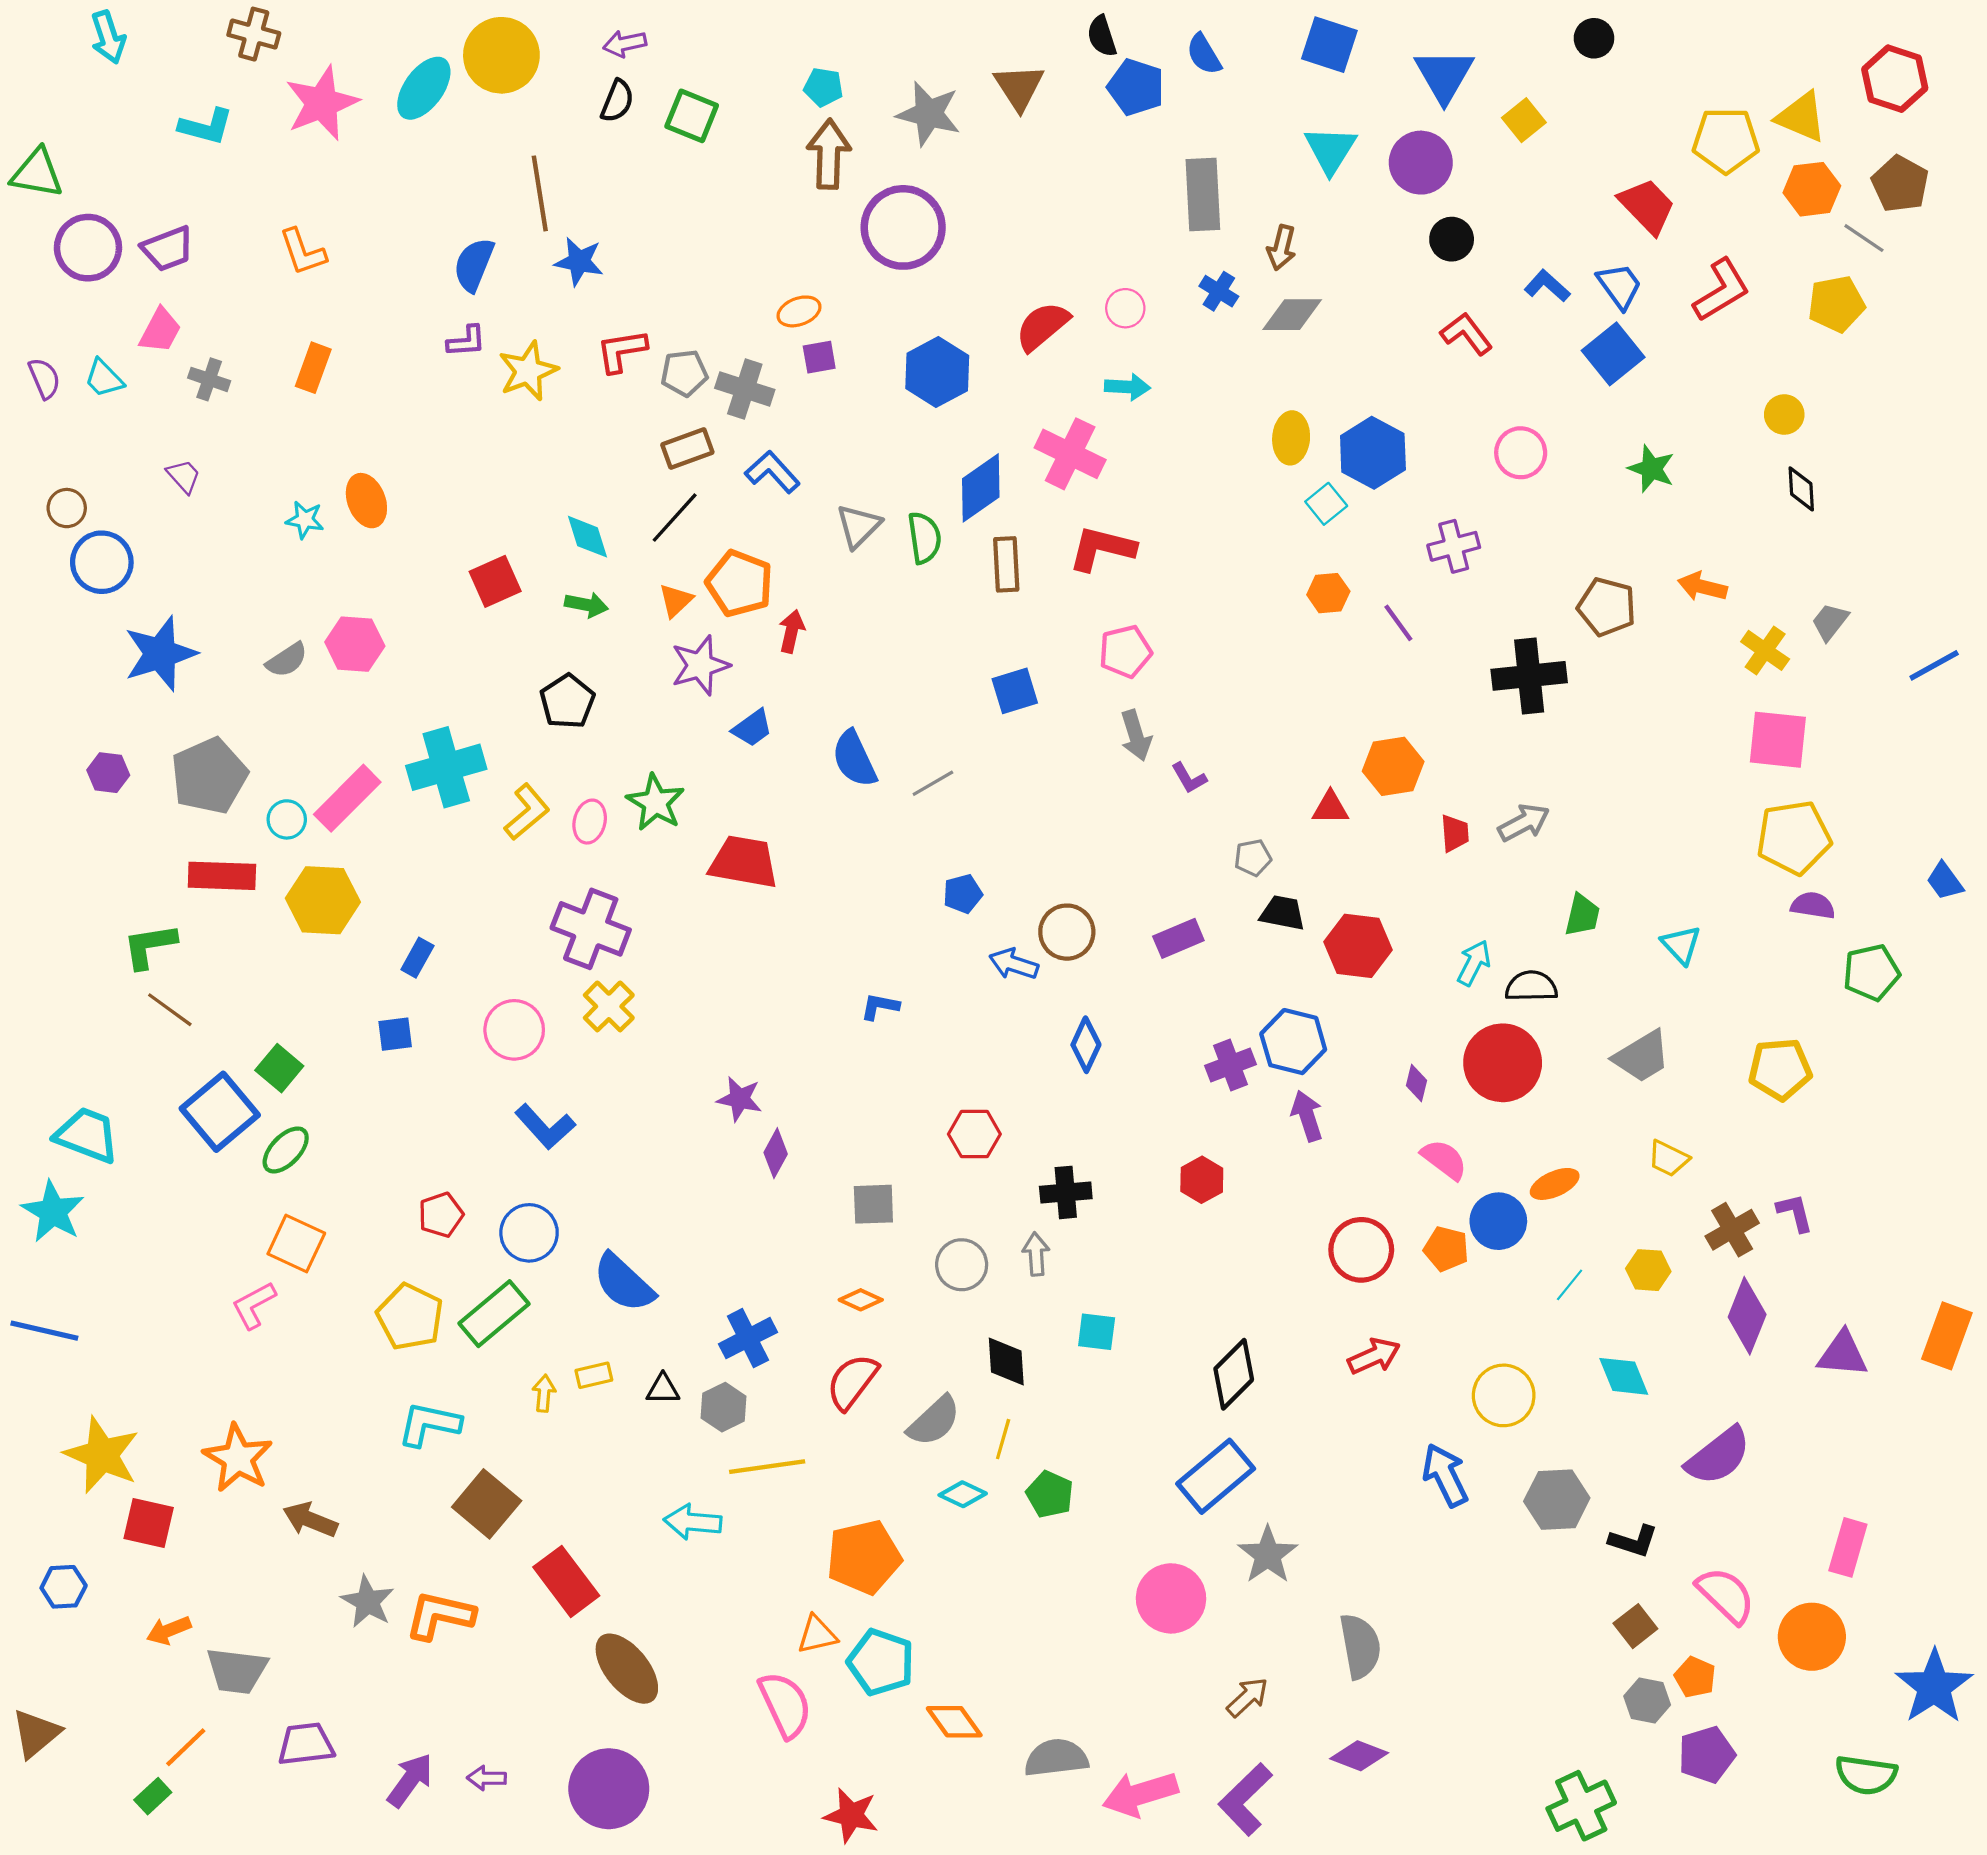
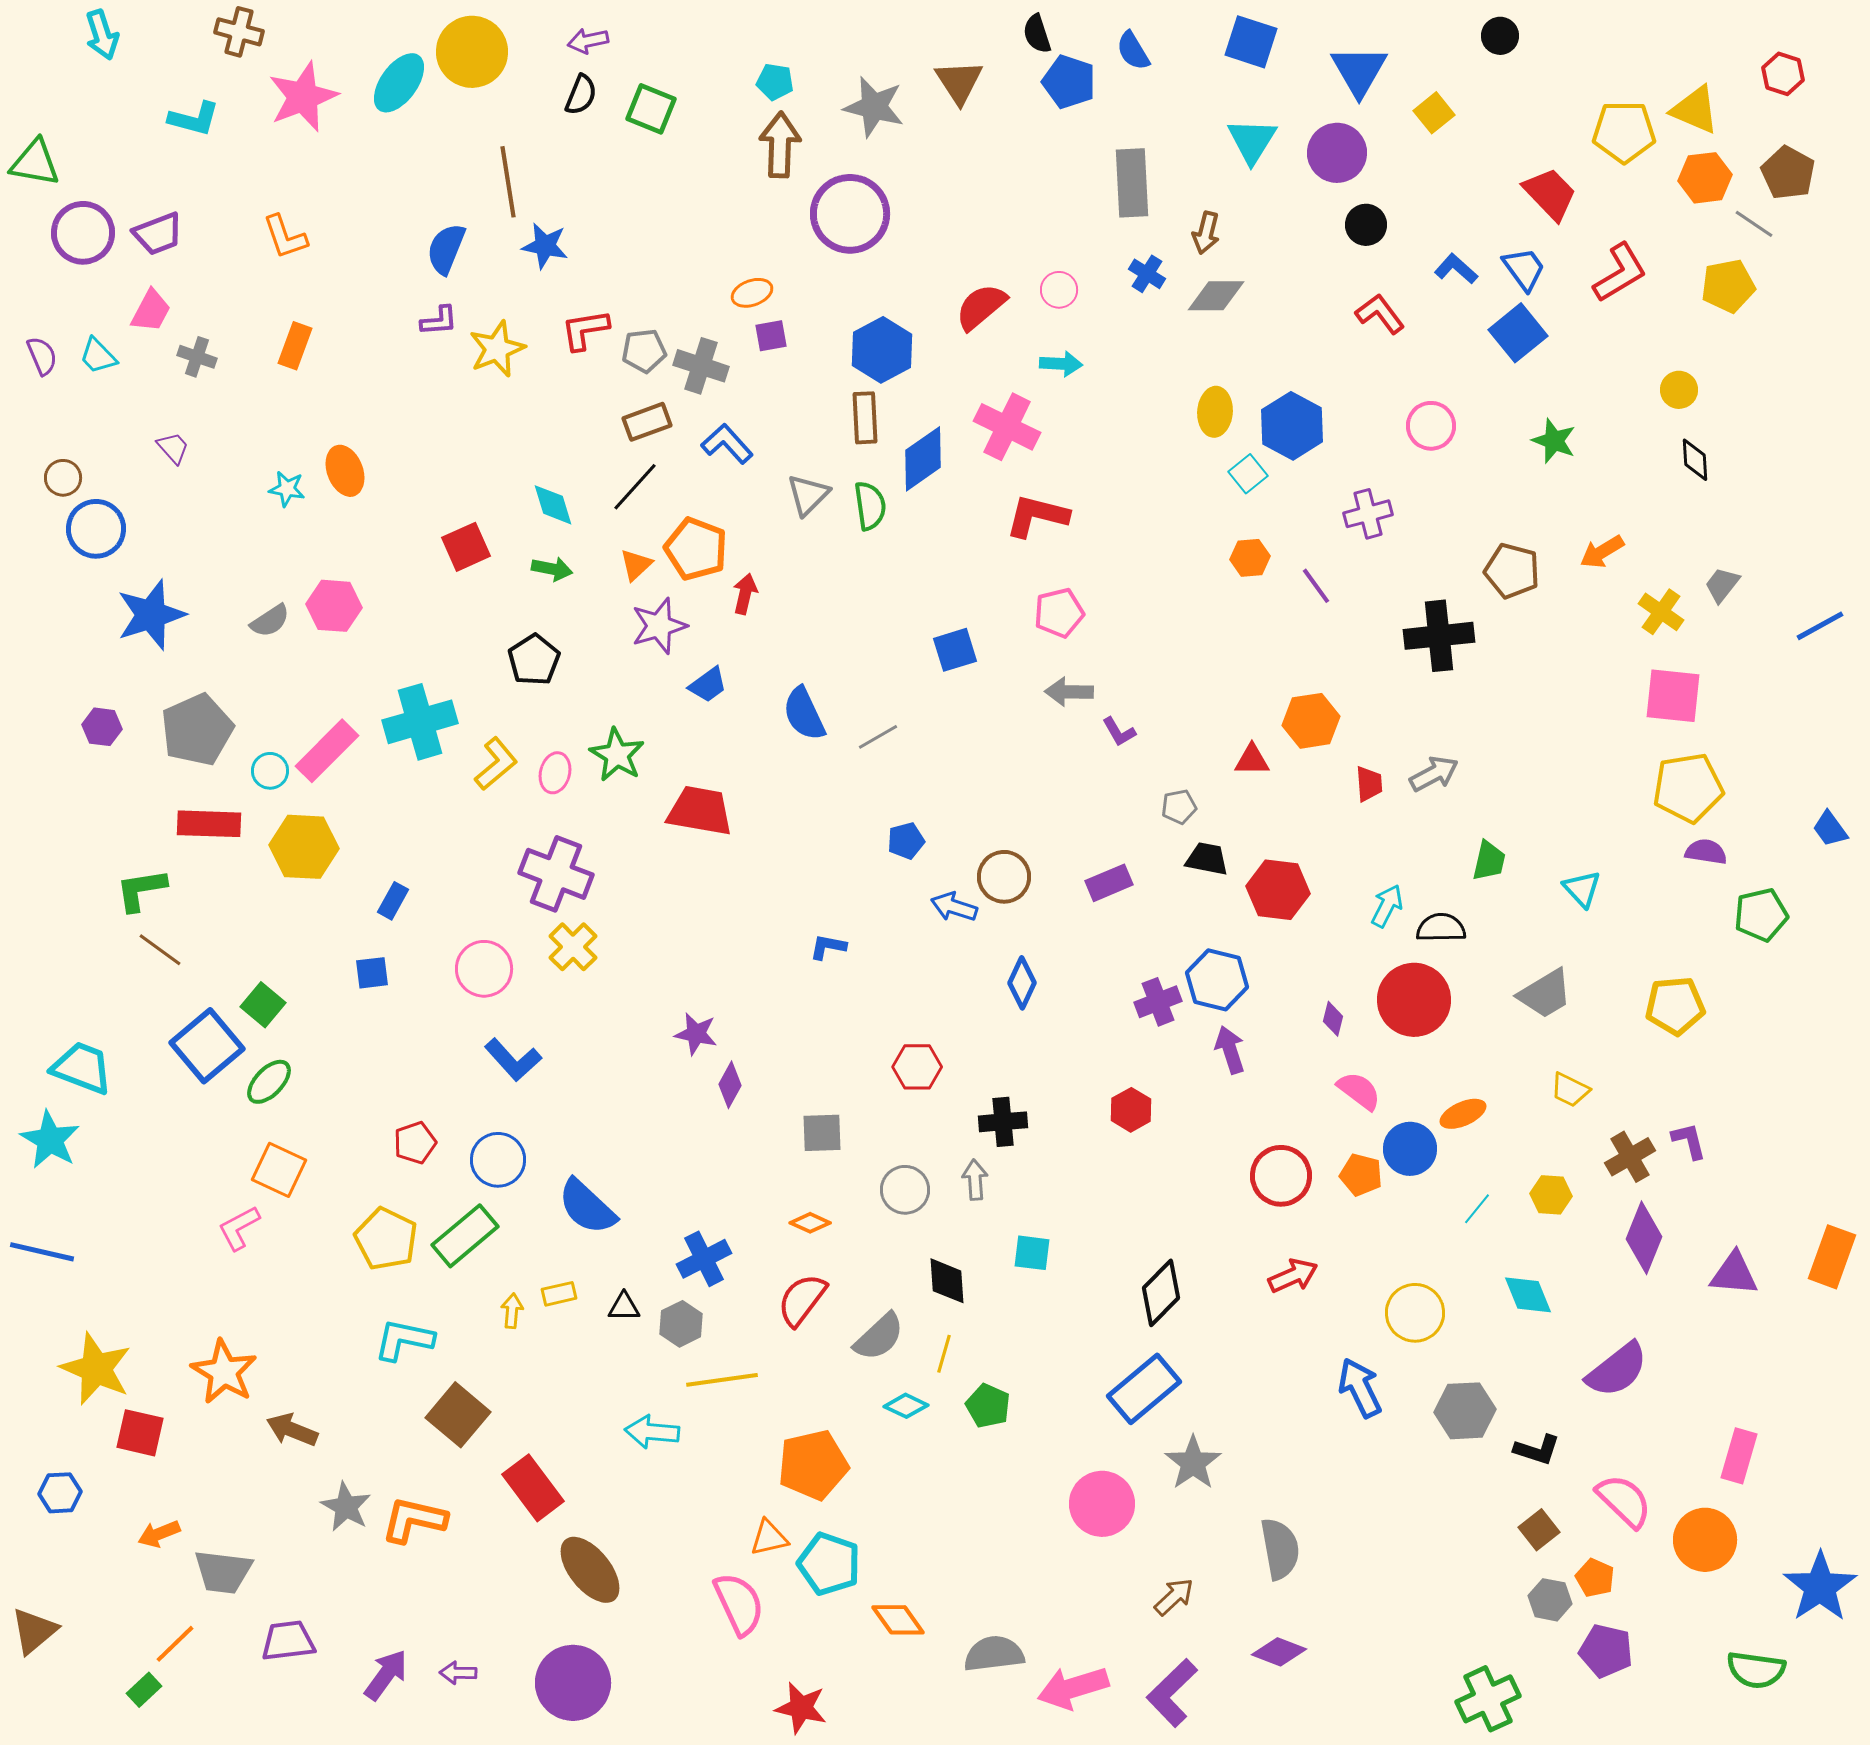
red hexagon: (1895, 79) -> (1783, 74), size x0.7
brown rectangle: (1006, 564) -> (865, 418), moved
orange arrow: (1702, 587) -> (1602, 552), turned -45
gray arrow: (1136, 735) -> (1069, 692), turned 108
purple pentagon: (1707, 1755) -> (1606, 1651), turned 30

